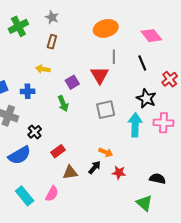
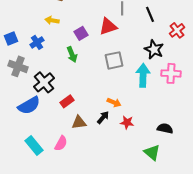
red triangle: (100, 75) -> (108, 26), turned 42
blue cross: (28, 91) -> (37, 42), turned -32
black cross: (35, 132) -> (44, 82), size x1.5

